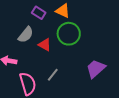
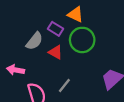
purple rectangle: (39, 13) -> (56, 29), moved

